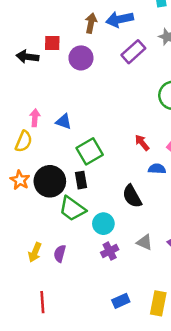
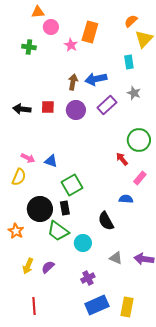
red square: (52, 43) -> (48, 107), moved
purple circle: (81, 58) -> (76, 110), moved
pink arrow: (35, 118) -> (28, 158), turned 112
red arrow: (142, 143) -> (122, 159), moved
orange star: (20, 180) -> (16, 231), moved
purple cross: (110, 251) -> (88, 278), moved
purple semicircle: (60, 254) -> (48, 267), turned 32
blue rectangle: (121, 301) -> (97, 305), size x1.6

